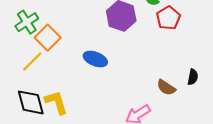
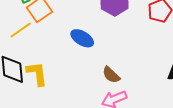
brown semicircle: (166, 88) -> (111, 75), moved

